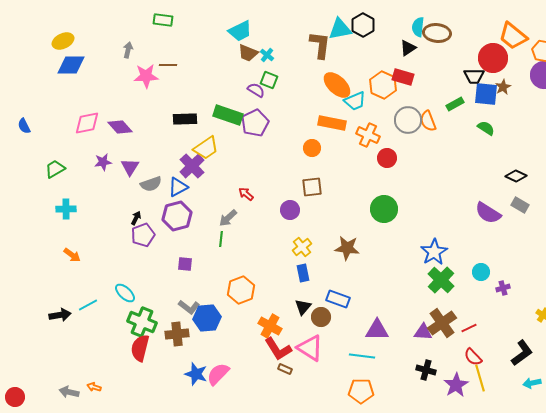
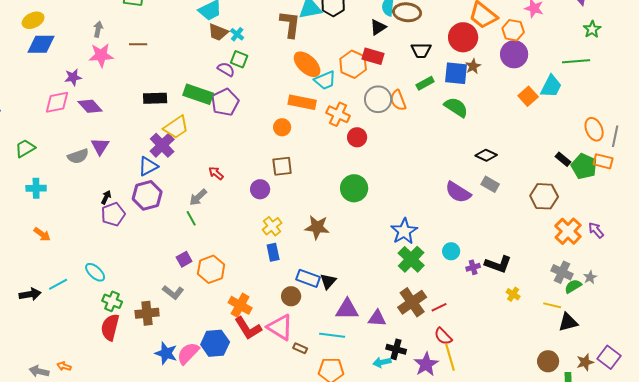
pink star: (146, 76) -> (101, 55), moved
black trapezoid: (474, 76) -> (421, 50), moved
green semicircle: (486, 128) -> (456, 107), size x1.4
purple star: (103, 162) -> (73, 77), moved
gray semicircle: (151, 184) -> (78, 156), moved
green line: (221, 239) -> (191, 218), turned -35
purple square: (185, 264) -> (184, 259), moved, turned -35
gray L-shape: (189, 307) -> (173, 292), moved
black triangle: (303, 307) -> (328, 281), moved
blue hexagon: (207, 318) -> (215, 343), moved
green cross: (142, 322) -> (112, 301), size x0.7
purple triangle: (423, 332) -> (377, 318), moved
black L-shape: (522, 353) -> (498, 264), moved, turned 56
brown rectangle: (285, 369) -> (300, 348), moved
cyan arrow: (532, 383) -> (382, 362), moved

